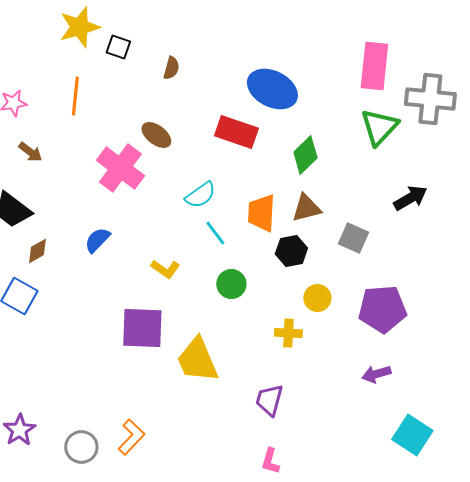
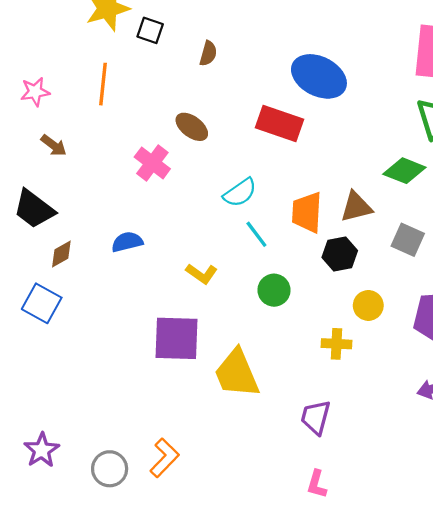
green diamond: (305, 155) -> (404, 171), moved, turned 66
pink cross: (120, 168) -> (152, 163), size x0.7
blue semicircle: (97, 240) -> (127, 242), turned 32

